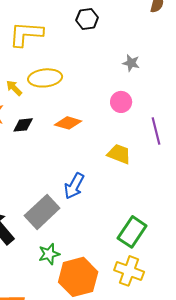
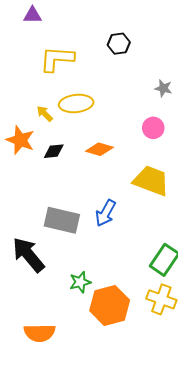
yellow trapezoid: (119, 154) -> (151, 181), size x1.5
gray rectangle: (42, 212) -> (62, 220), moved, turned 56

